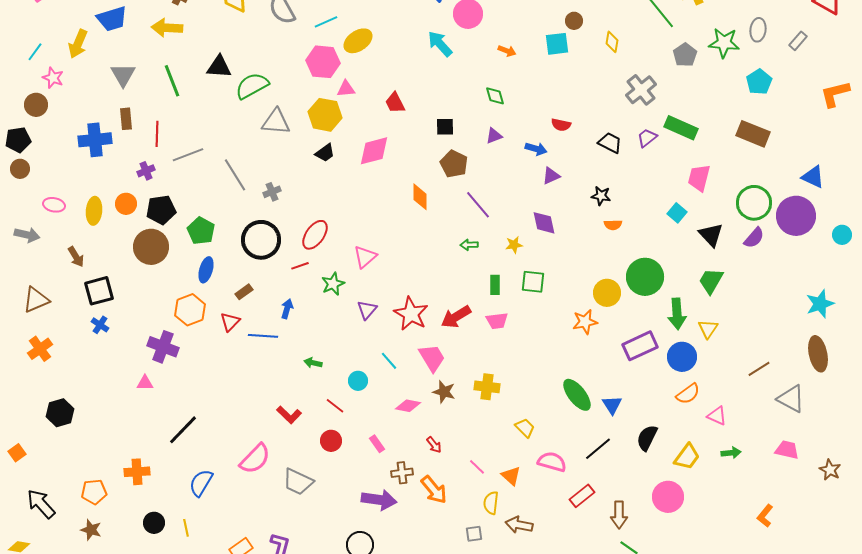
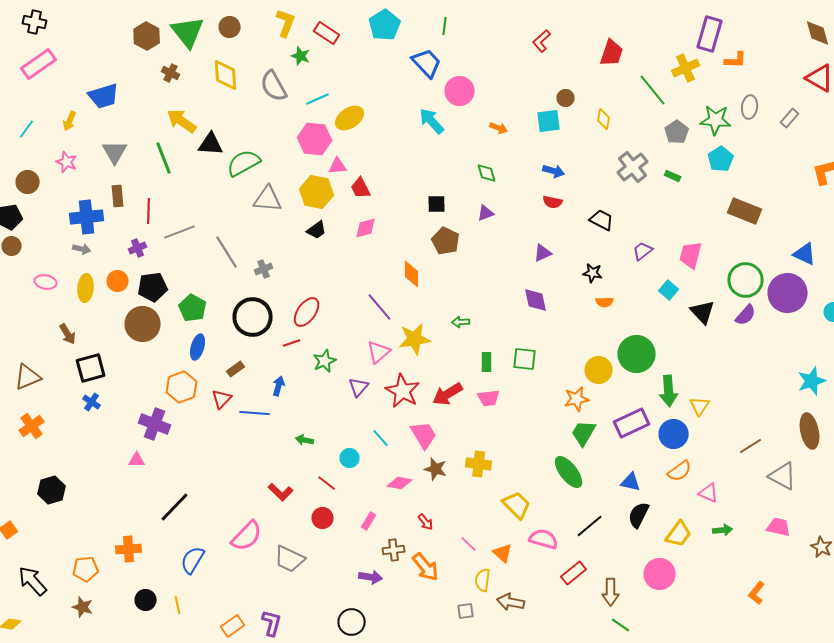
yellow arrow: (167, 28) -> (182, 121), moved, turned 32
yellow arrow: (78, 44) -> (70, 121), size x0.7
pink star: (53, 78) -> (67, 162), moved
cyan pentagon: (759, 82) -> (721, 159), moved
red trapezoid: (395, 103) -> (361, 188), moved
green rectangle: (681, 128) -> (673, 176), moved, size x0.5
purple trapezoid: (647, 138) -> (643, 251), moved
blue arrow: (536, 149) -> (554, 171), moved
pink diamond: (374, 151) -> (366, 228), size x0.7
purple line: (478, 205) -> (380, 307), moved
gray arrow: (27, 235) -> (82, 249), moved, size x0.7
yellow star: (514, 245) -> (415, 339), moved, size x1.8
pink triangle: (365, 257) -> (379, 352), moved
green trapezoid: (711, 281) -> (584, 433), moved
blue triangle: (612, 405) -> (631, 482), moved, turned -45
yellow trapezoid: (525, 428) -> (517, 505), size x1.4
pink rectangle: (377, 444) -> (369, 521), turned 66
purple arrow: (379, 500) -> (371, 577), size x0.7

